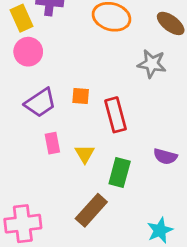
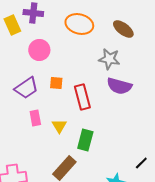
pink circle: (28, 52) -> (39, 50), moved
purple semicircle: (165, 156) -> (119, 86), moved, size x1.4

